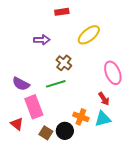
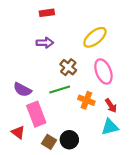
red rectangle: (62, 12) -> (47, 13), moved
pink ellipse: (113, 73) -> (103, 71), moved
orange cross: (81, 117) -> (86, 100), moved

